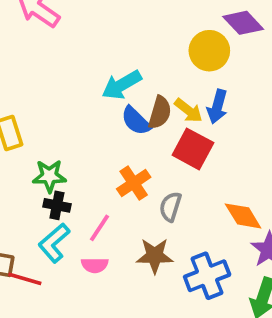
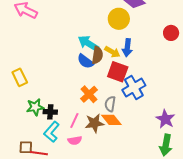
cyan arrow: (122, 85) -> (88, 43), moved, turned 70
green star: (49, 176) -> (35, 107), moved
orange diamond: (243, 216) -> (111, 120), moved
brown star: (155, 256) -> (94, 123), moved
blue cross: (207, 276) -> (134, 88), moved

